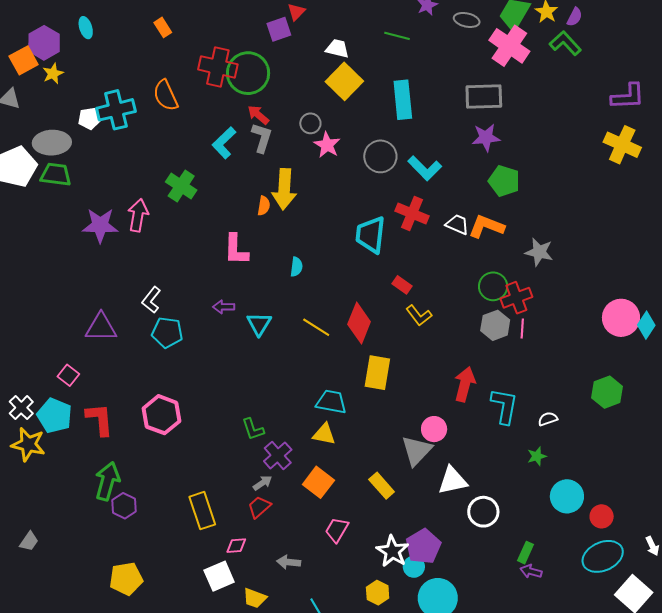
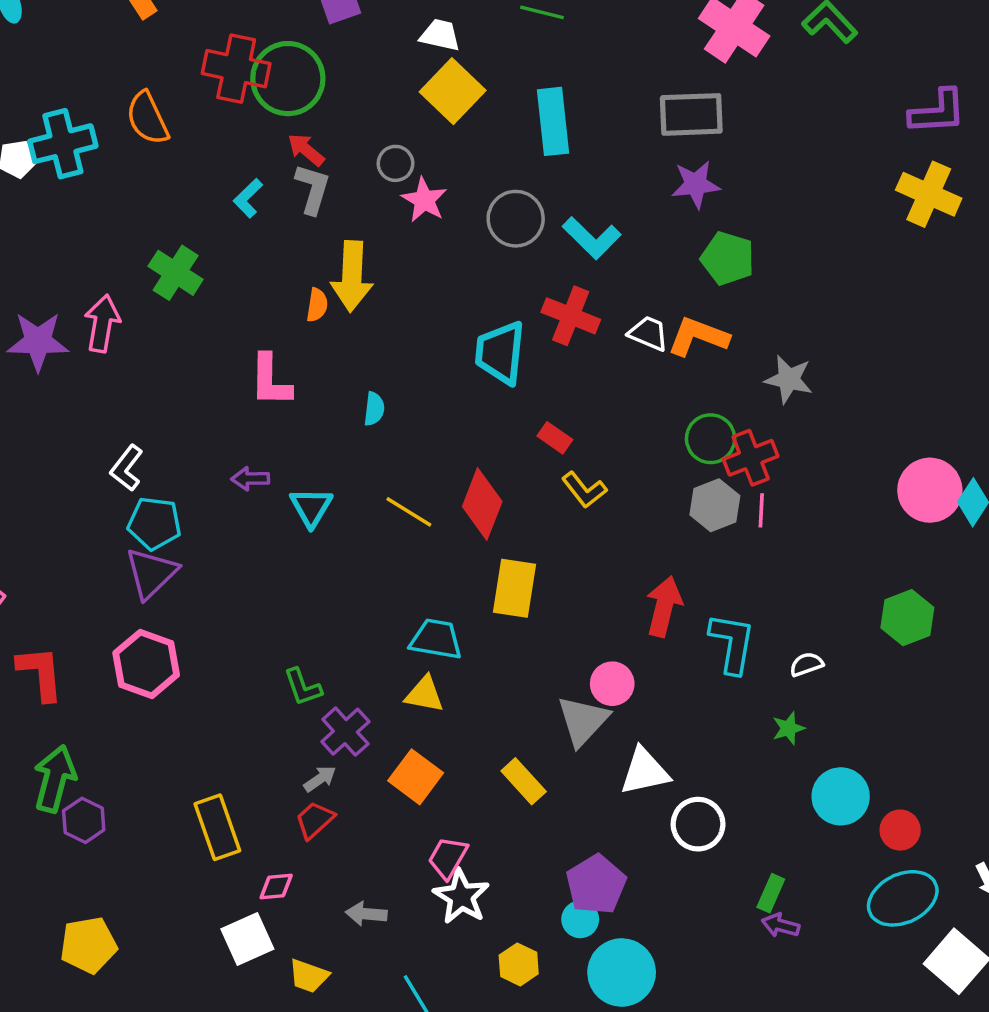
cyan L-shape: (224, 143) -> (248, 198), size x0.7
purple triangle: (101, 327) -> (151, 573), moved, turned -44
white star: (392, 551) -> (461, 897), moved

